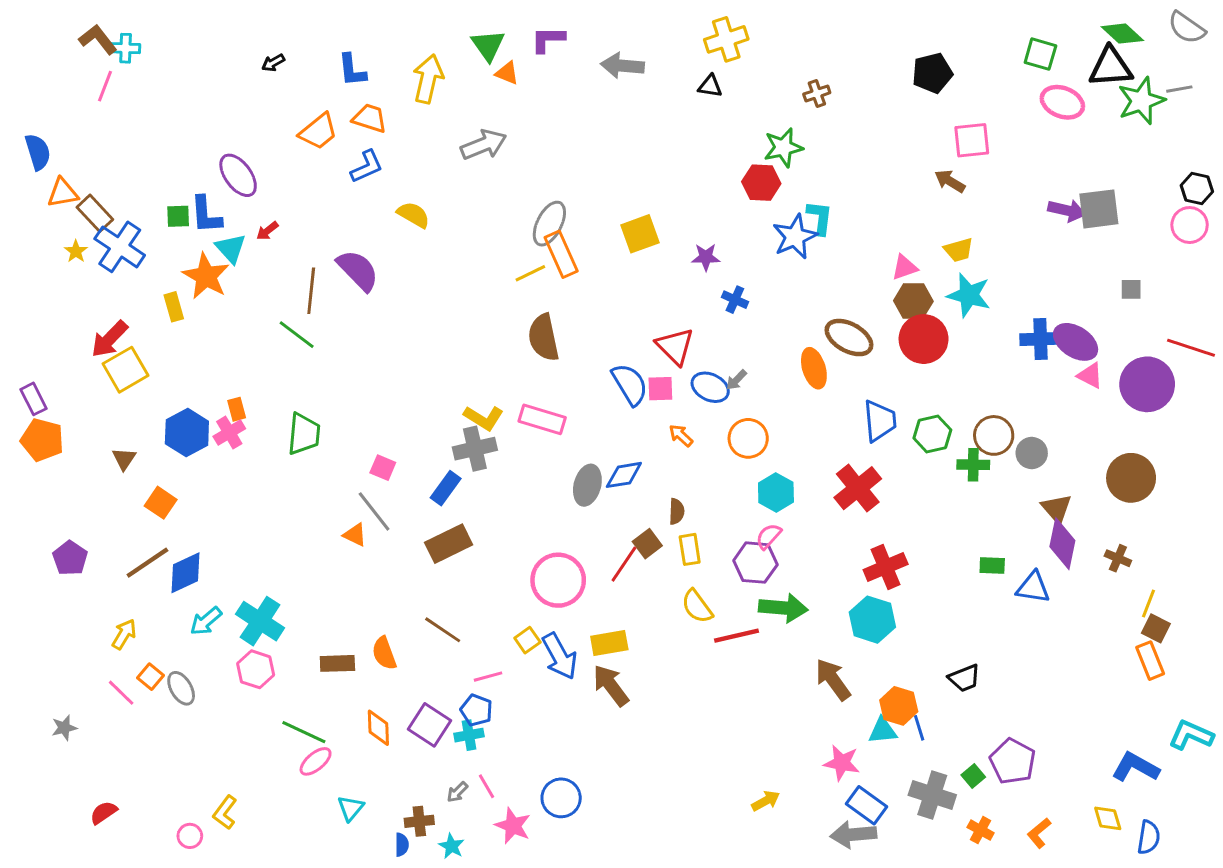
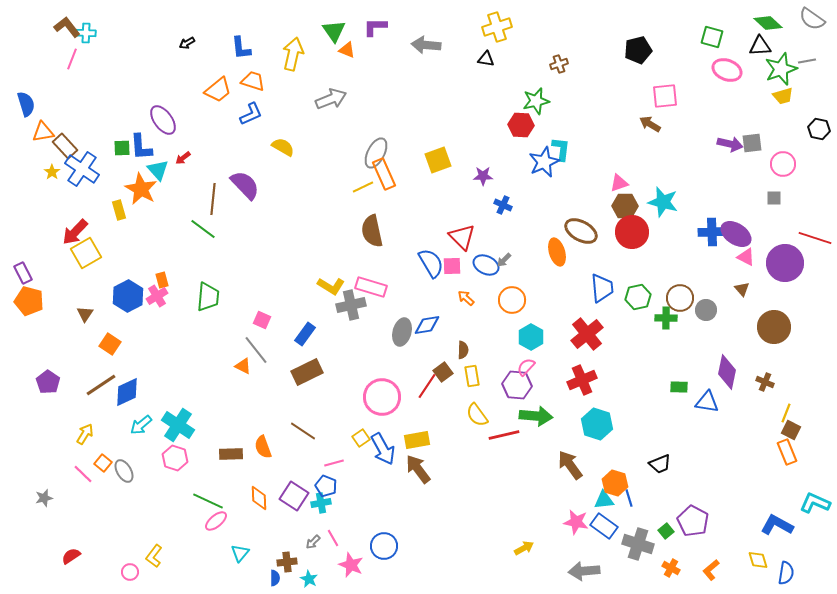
black triangle: (1111, 67) -> (760, 46), size x0.7
gray square: (1099, 209) -> (752, 143), size x0.7
pink circle: (1190, 225) -> (783, 164), moved
yellow trapezoid: (959, 250) -> (783, 96), moved
gray cross: (475, 449) -> (351, 305), moved
brown triangle: (1057, 509) -> (742, 289), moved, size x0.7
red cross: (886, 567) -> (582, 380), moved
blue rectangle: (867, 805) -> (604, 526), moved

